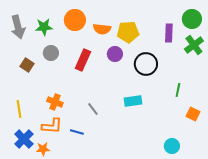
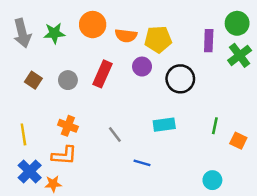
gray circle: (51, 53) -> (68, 80), moved
green line: (178, 90) -> (215, 126), moved
blue line: (77, 132) -> (142, 163), moved

